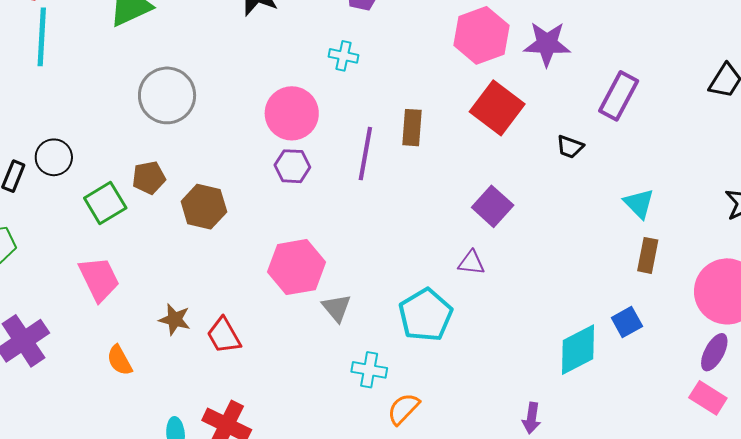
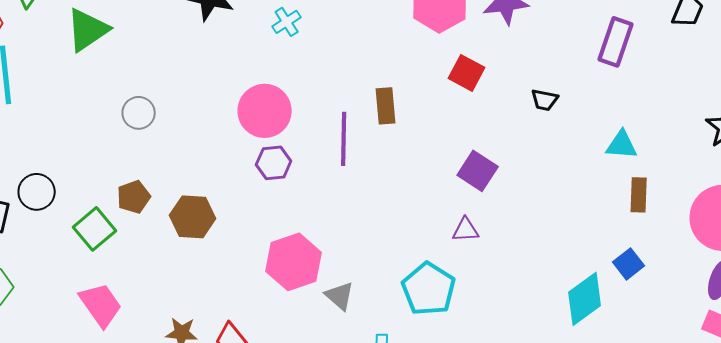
cyan cross: (343, 56) -> (287, 22), moved, turned -36
gray circle: (167, 95) -> (139, 113), size x0.6
purple rectangle: (619, 96) -> (616, 42), moved
red square: (497, 108) -> (467, 73), size x0.7
cyan triangle: (639, 203) -> (622, 145), turned -32

